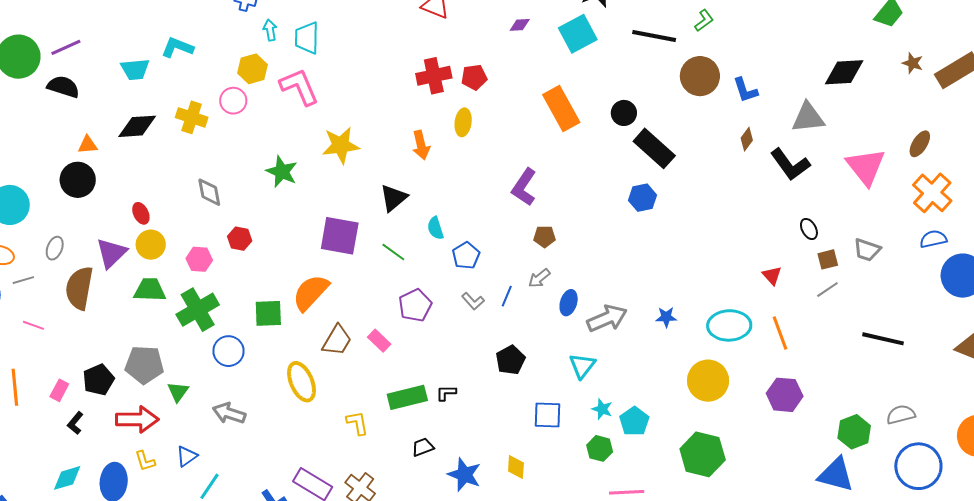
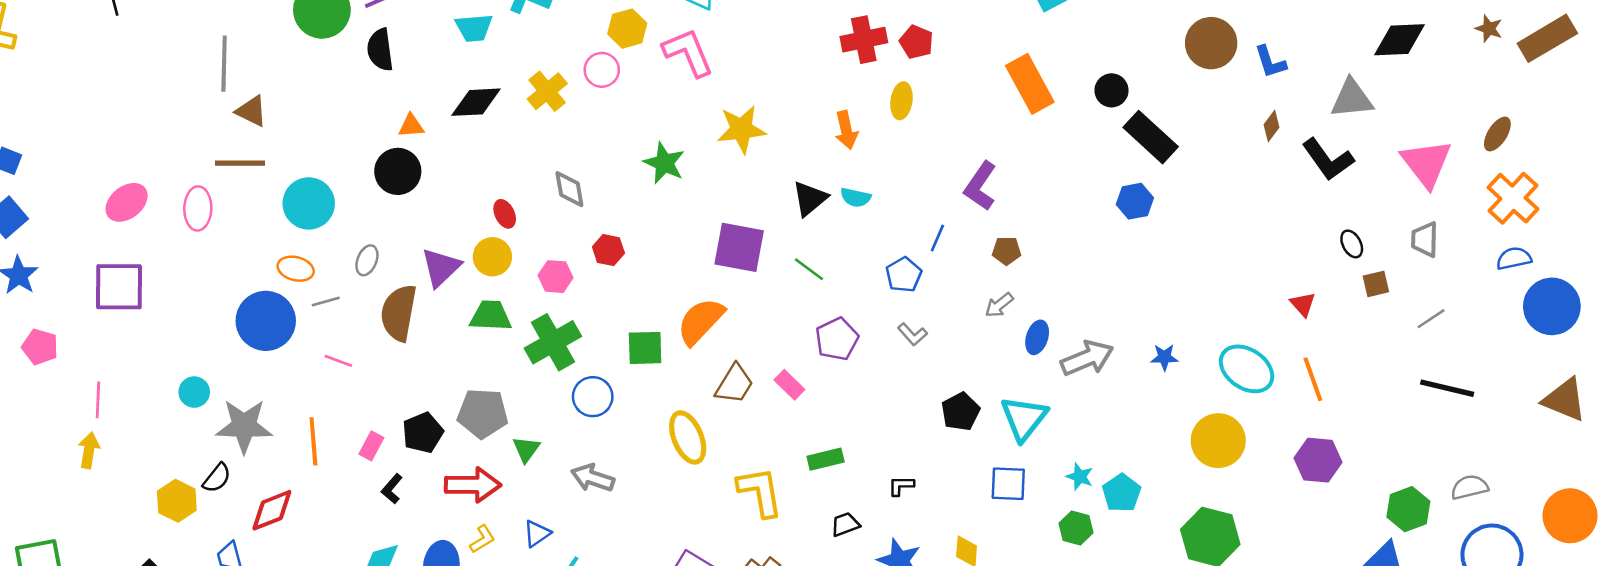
red pentagon: (474, 77) -> (916, 42), turned 30
black semicircle: (63, 87) -> (380, 50), turned -116
yellow cross: (192, 117) -> (547, 91), turned 32
red ellipse: (141, 213) -> (505, 214), moved
cyan semicircle: (435, 228) -> (856, 197), moved, turned -60
gray trapezoid: (867, 250) -> (1425, 239), moved, turned 72
gray line: (827, 290) -> (1431, 319), moved
blue line: (507, 296) -> (937, 238), moved
cyan ellipse: (729, 325) -> (1247, 369), turned 36
cyan triangle: (582, 366) -> (1024, 418), moved, size x1.4
black L-shape: (446, 393) -> (901, 486), moved
green rectangle: (407, 397) -> (826, 459), size x0.7
yellow L-shape: (357, 423) -> (760, 492), size x1.6
yellow L-shape: (145, 461) -> (482, 539), turned -105

